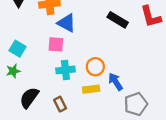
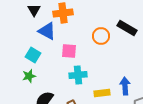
blue triangle: (67, 23) -> (47, 31), moved
orange circle: (95, 67) -> (101, 36), moved
blue arrow: (116, 82) -> (125, 86), turned 30

